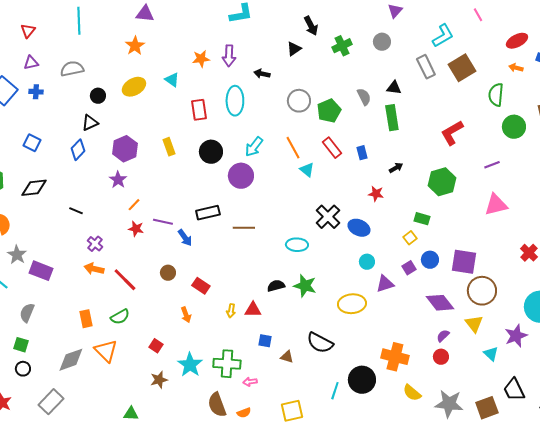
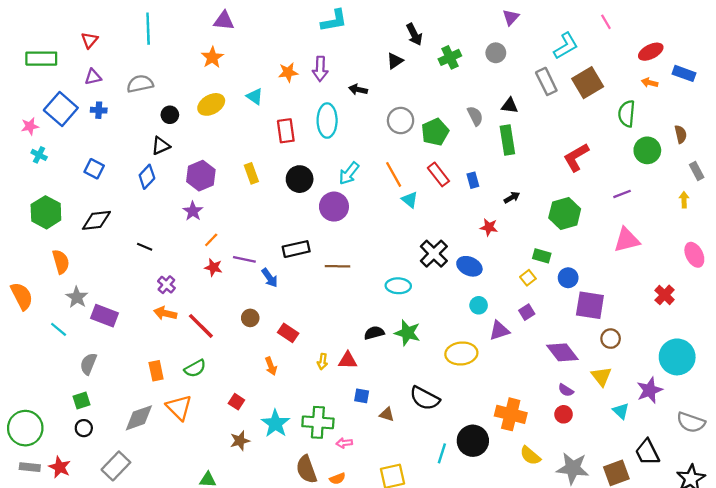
blue circle: (430, 260) -> (568, 278), moved
brown circle: (482, 291) -> (611, 339), size x0.6
purple semicircle: (443, 336) -> (566, 390), turned -104
green square: (21, 345) -> (81, 401), turned -35

